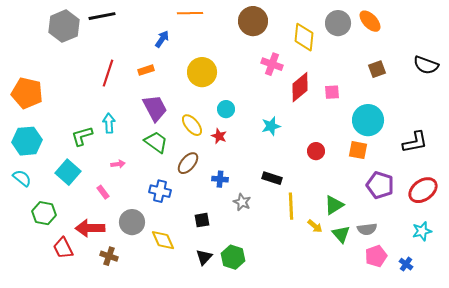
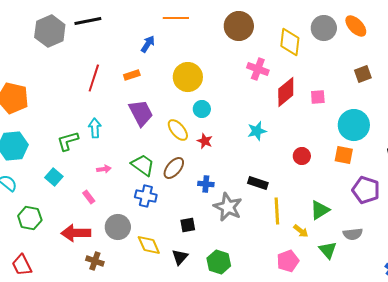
cyan circle: (226, 109) -> (202, 109), moved
green trapezoid: (156, 142) -> (143, 165), moved
cyan square: (68, 172) -> (54, 177), size x0.7
gray star: (242, 202) -> (228, 207), size x1.6
green triangle: (341, 234) -> (328, 250), moved
red trapezoid: (63, 248) -> (22, 265), moved
pink pentagon: (376, 256) -> (288, 261), moved
black triangle: (204, 257) -> (180, 257), moved

